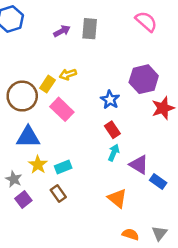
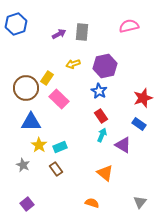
pink semicircle: (146, 21) -> (129, 26), turned -54
yellow arrow: (68, 74) -> (73, 64), moved
purple hexagon: (144, 79) -> (105, 66), moved
gray star: (14, 179) -> (23, 165), moved
blue rectangle: (158, 181) -> (139, 124), moved
purple square: (23, 200) -> (27, 204), moved
orange semicircle: (130, 234) -> (92, 203), moved

